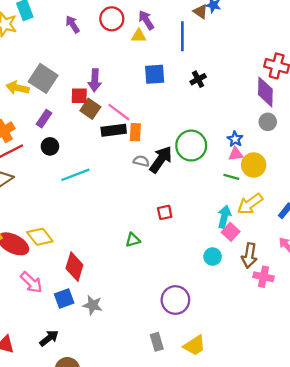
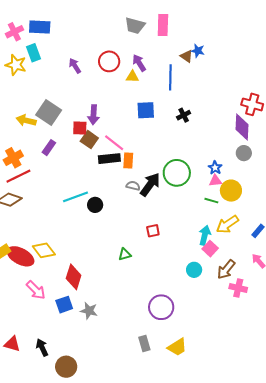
black circle: (50, 146) -> (95, 205), moved
brown arrow: (249, 256) -> (226, 269), turned 30
black arrow: (49, 338) -> (42, 347), moved, turned -78

